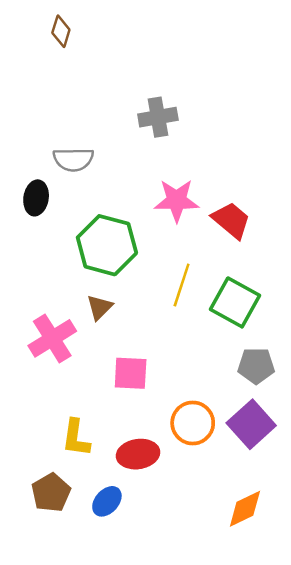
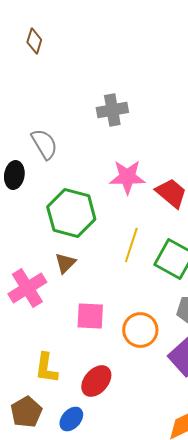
gray semicircle: (73, 159) -> (44, 144), turned -120
orange circle: (193, 423) -> (140, 330), moved
red ellipse: (138, 454) -> (96, 381), turned -40

